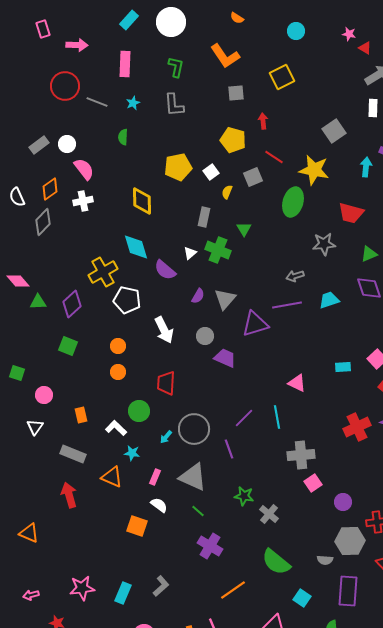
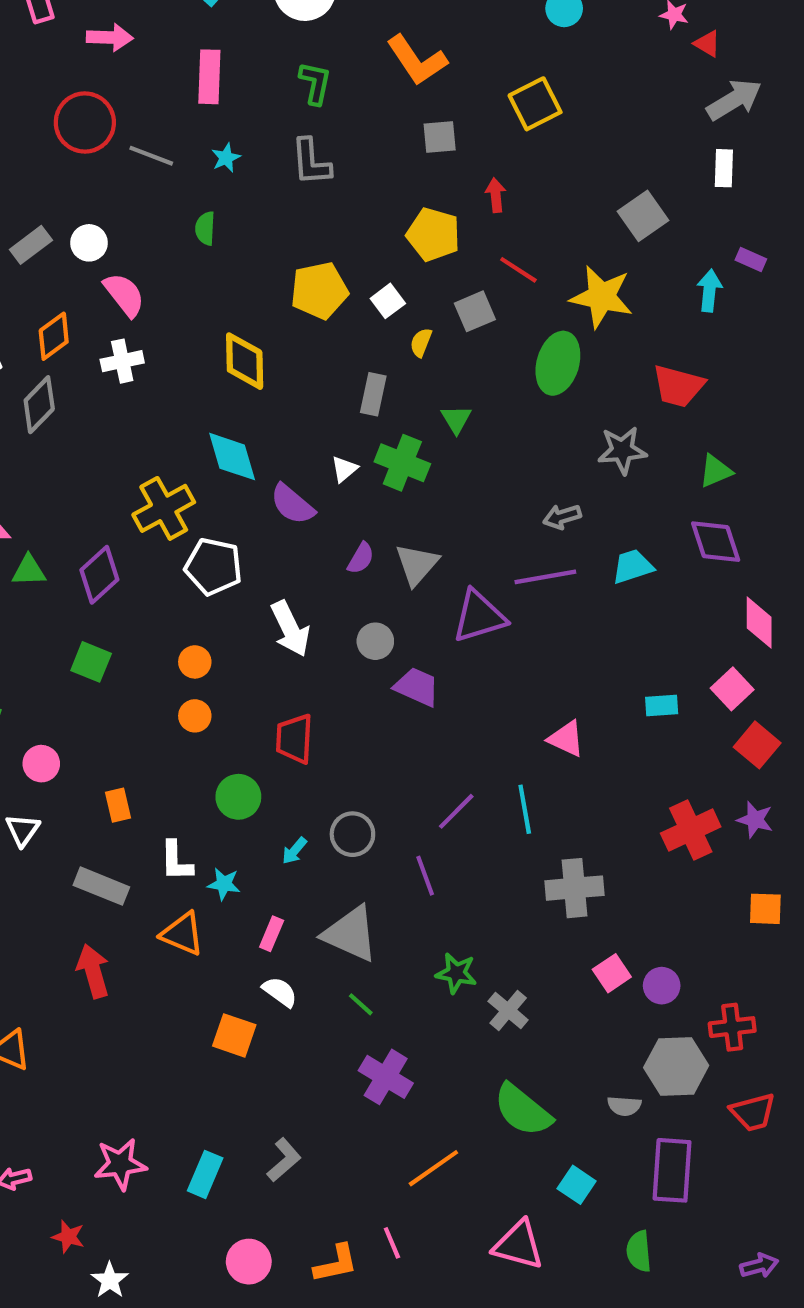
white L-shape: (116, 428) -> (176, 861), moved, turned -135
gray circle: (194, 429) -> (352, 834), size x0.7
pink square: (313, 483) -> (612, 973), moved

